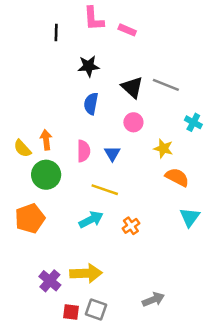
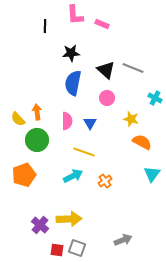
blue semicircle: (91, 104) -> (73, 83), size x1.4

